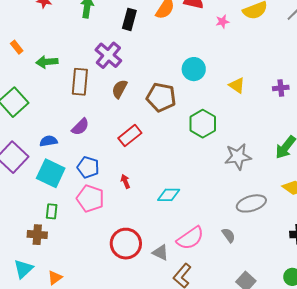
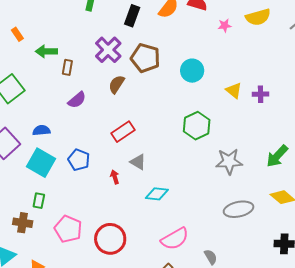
brown rectangle: (80, 82) -> (67, 67), moved, size x0.6
purple cross: (281, 88) -> (261, 94), moved
brown pentagon: (161, 97) -> (145, 58), moved
purple semicircle: (80, 127) -> (77, 100), moved
pink pentagon: (90, 198) -> (68, 229), moved
gray semicircle: (229, 235) -> (211, 257), moved
gray triangle: (160, 252) -> (138, 162), moved

